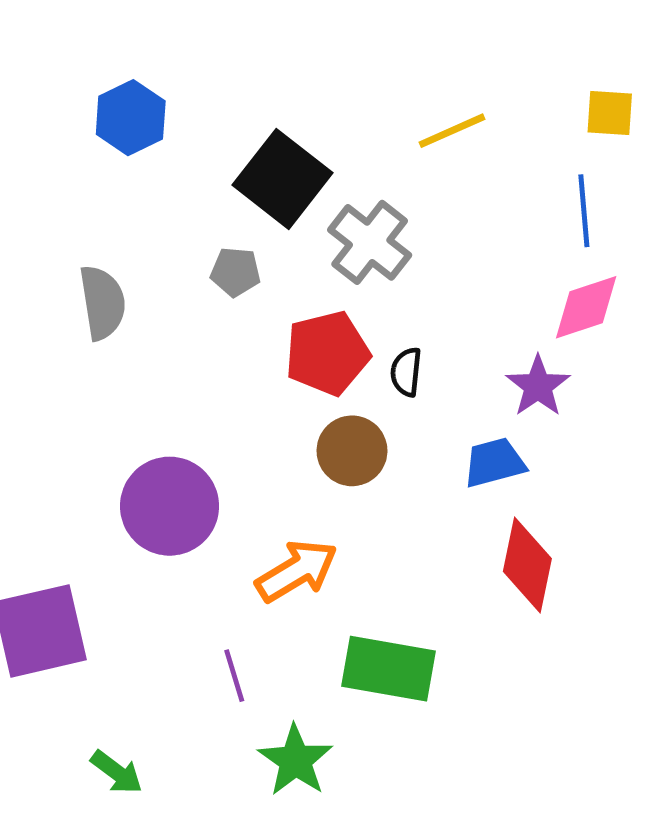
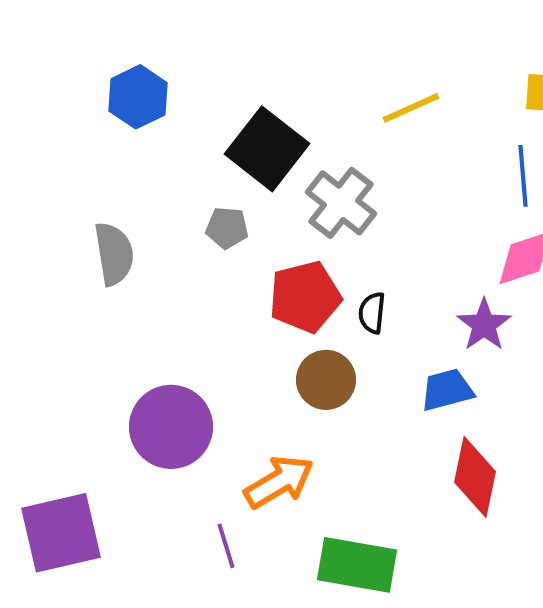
purple line: (234, 676) -> (226, 546), moved

